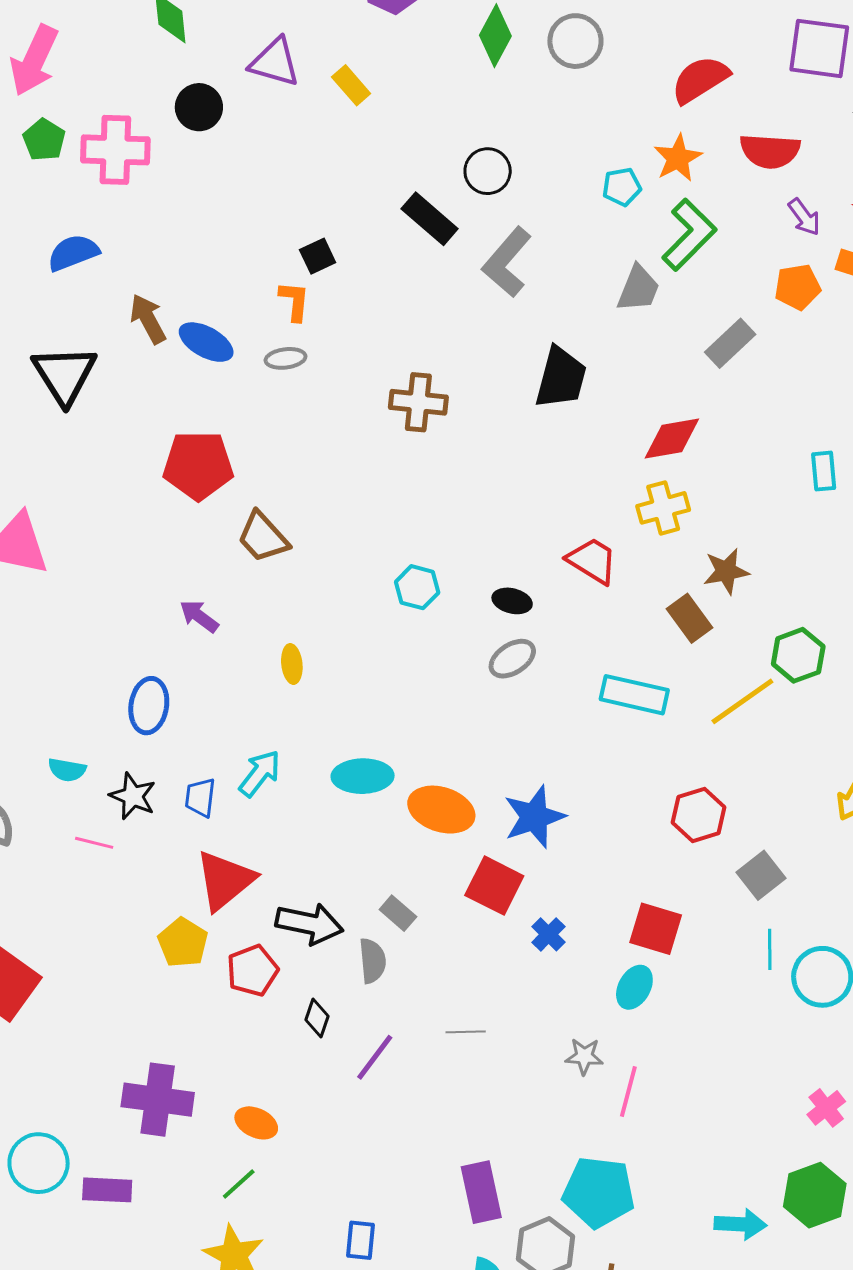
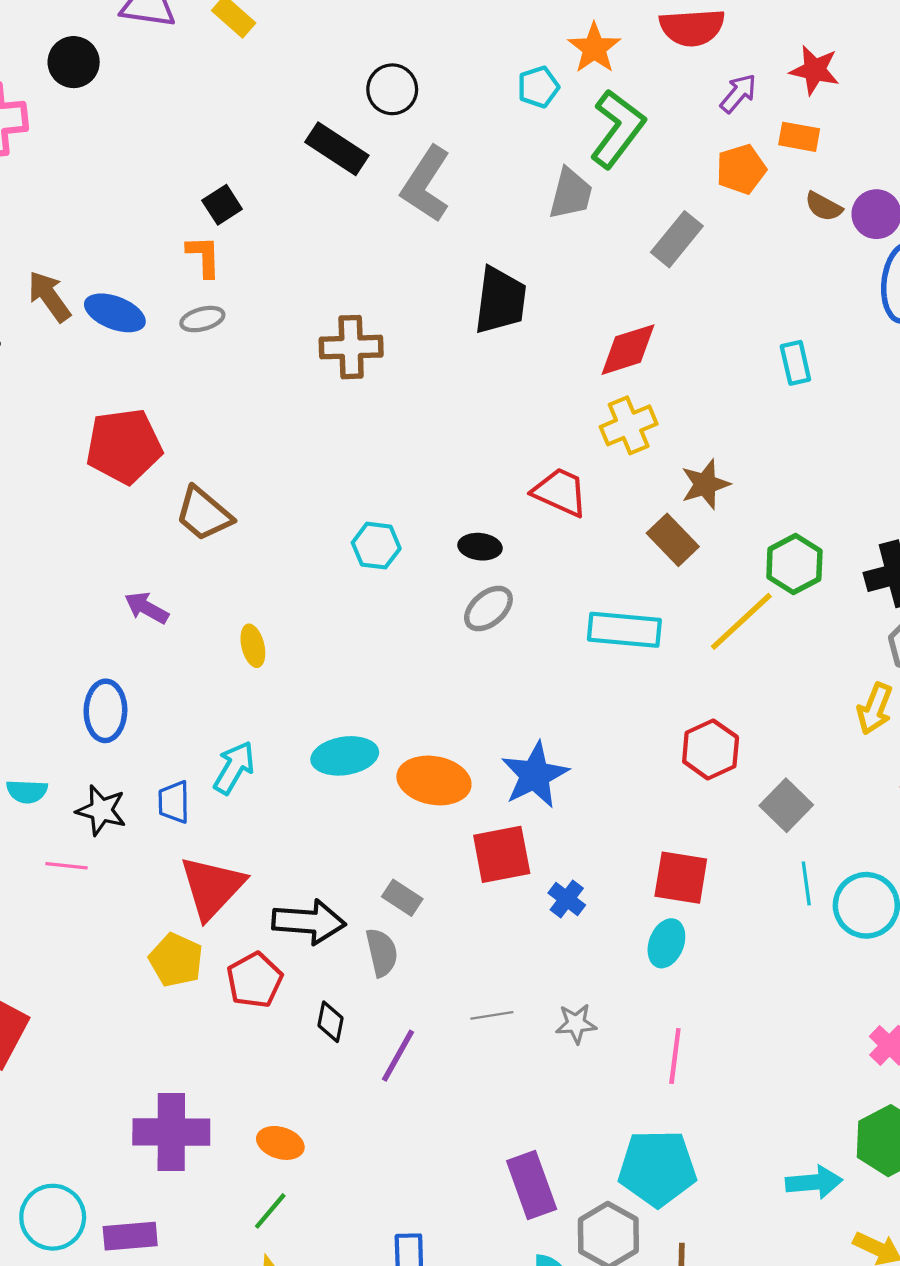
purple arrow: (804, 217) -> (738, 93), turned -96
red square: (494, 886) -> (502, 854), turned -30
gray star: (584, 1056) -> (576, 1024), moved

